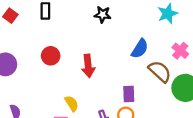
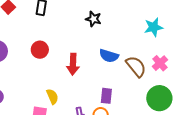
blue semicircle: (140, 49) -> (109, 56), moved, turned 66
brown semicircle: (160, 71) -> (136, 66), moved

